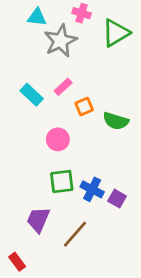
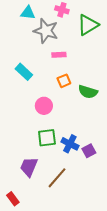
gray star: (60, 41) -> (46, 31), turned -30
pink rectangle: (63, 87) -> (59, 55), moved, turned 40
purple square: (117, 199) -> (89, 151), turned 32

